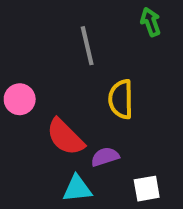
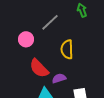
gray line: (87, 46) -> (50, 22), turned 60
pink circle: (20, 99) -> (26, 39), moved

